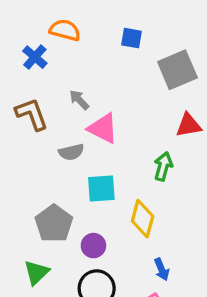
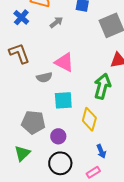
gray arrow: (79, 100) -> (56, 22), moved, turned 96
green arrow: (163, 166) -> (102, 86), size x1.4
gray pentagon: (54, 223) -> (33, 122), turned -30

